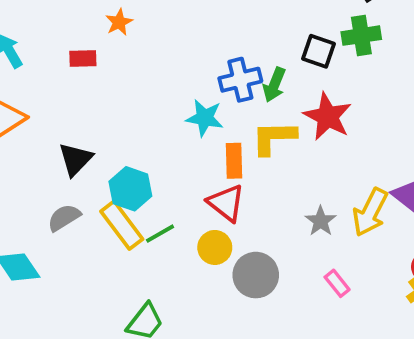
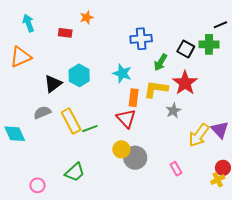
blue cross: (240, 80) -> (141, 39), moved
cyan hexagon: (130, 189) -> (79, 75), moved
gray star: (321, 221) -> (173, 111), moved
yellow circle: (215, 247) -> (121, 149), moved

